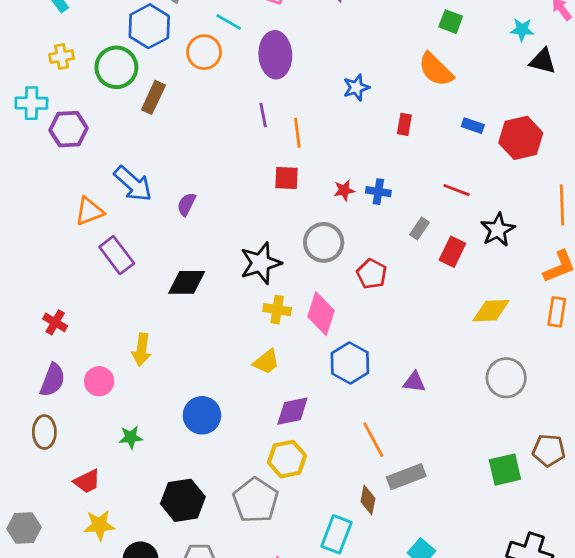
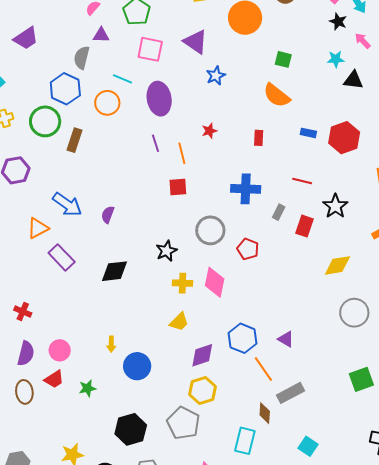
blue star: (356, 87) -> (216, 76), moved
red star: (344, 190) -> (209, 131), moved
blue cross: (378, 192) -> (246, 189), size x1.6
black star: (261, 263) -> (166, 251), size x0.7
yellow arrow: (142, 350) -> (111, 344), moved, size x0.7
blue hexagon: (350, 363) -> (243, 338), moved
purple triangle: (414, 382) -> (286, 339), moved, turned 30
red trapezoid: (87, 481) -> (54, 379), moved

